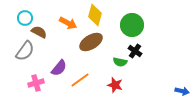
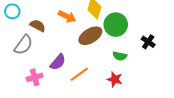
cyan circle: (25, 18) -> (12, 11), moved
green circle: (132, 25) -> (116, 25), moved
black cross: (135, 51) -> (148, 42), moved

